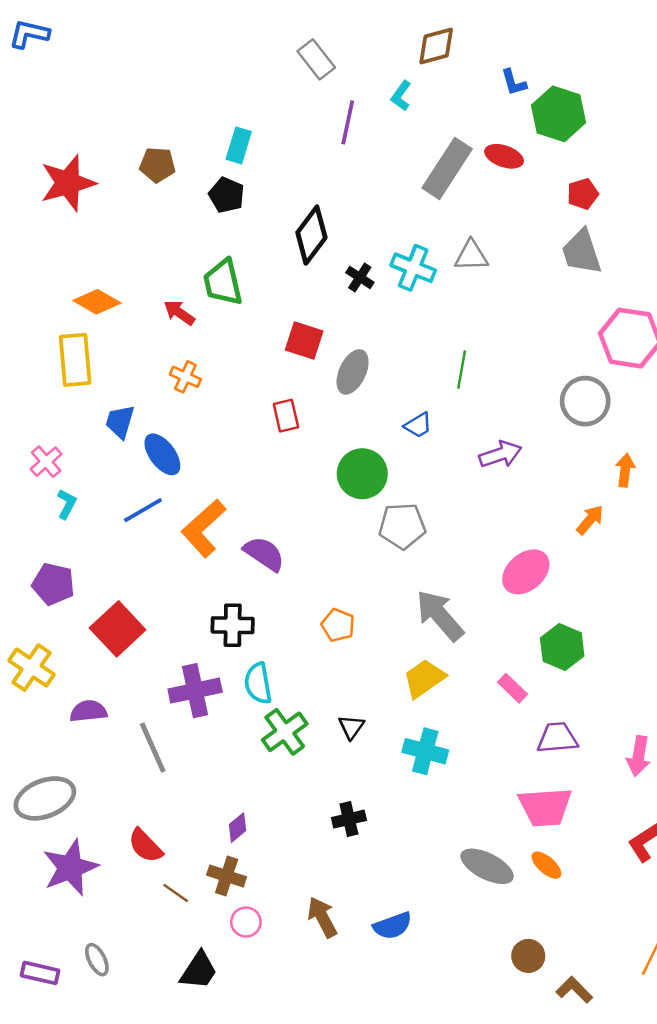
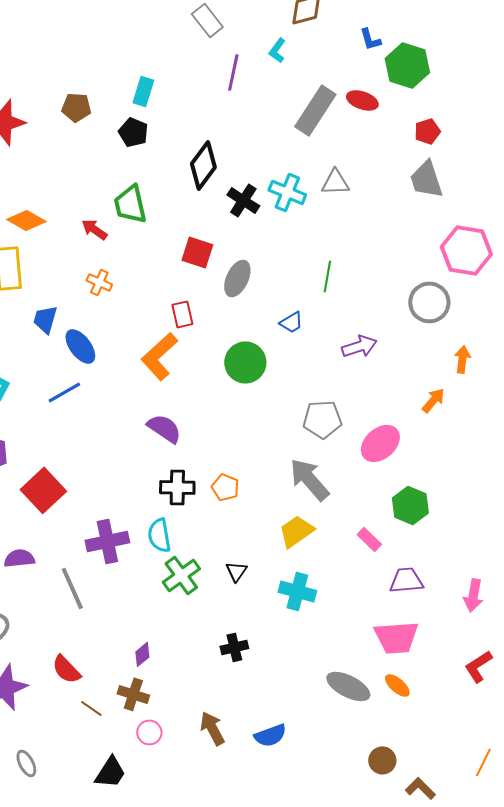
black cross: (360, 277) -> (243, 200), size x1.4
gray pentagon: (402, 526) -> (322, 419), moved
orange L-shape: (204, 528) -> (159, 356), moved
black cross: (233, 625) -> (177, 487), moved

